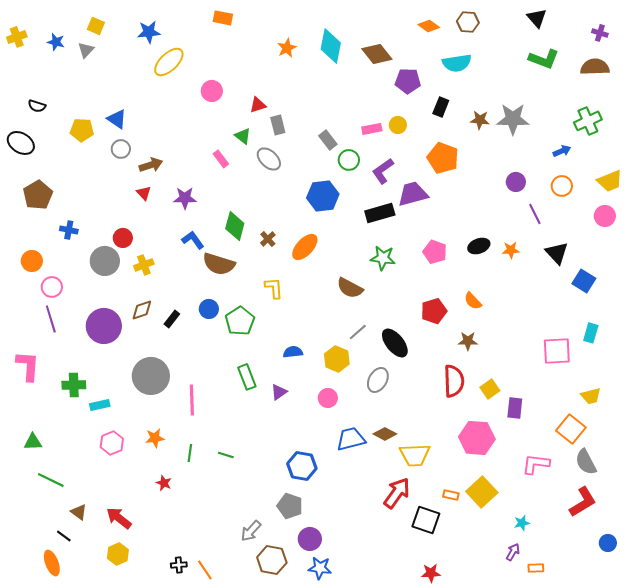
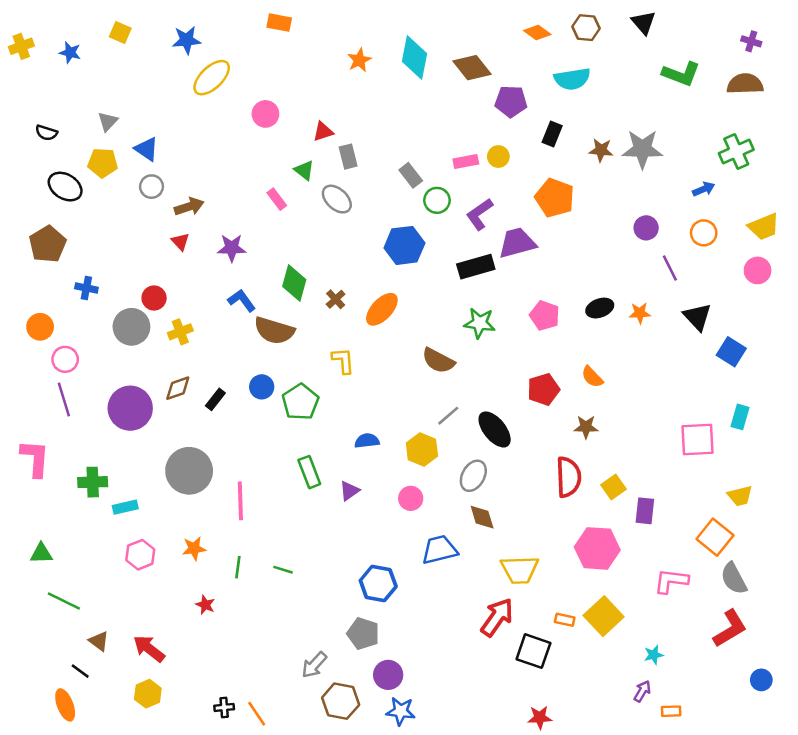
black triangle: (537, 18) -> (644, 23), moved
gray triangle: (86, 50) -> (108, 121), moved
black ellipse: (21, 143) -> (65, 187), moved
brown diamond: (385, 434) -> (482, 517), moved, turned 45

